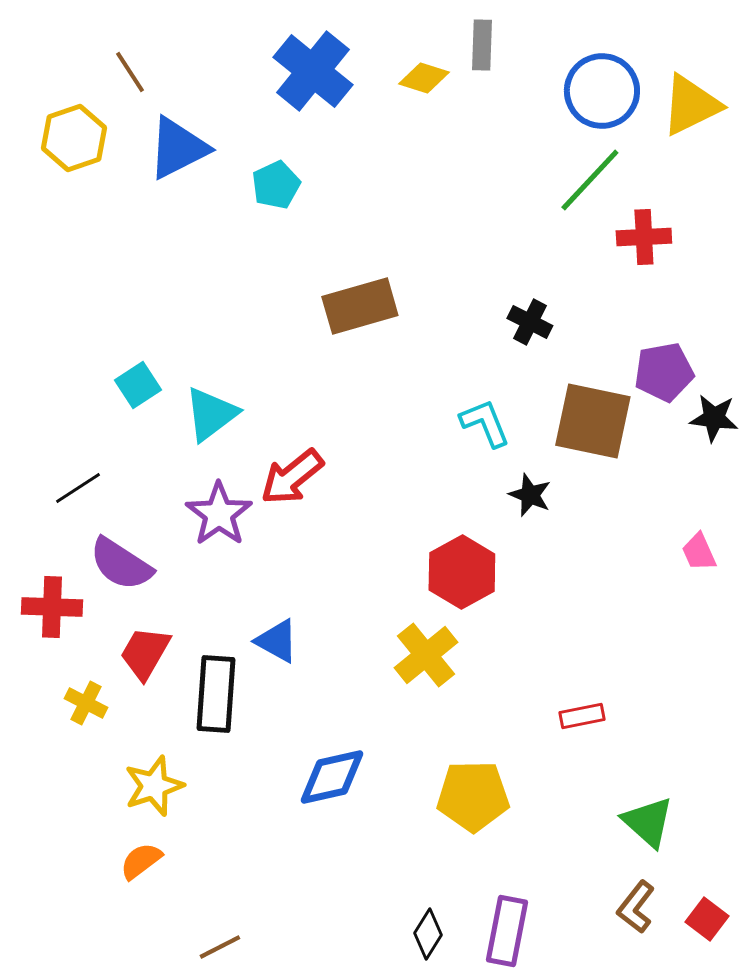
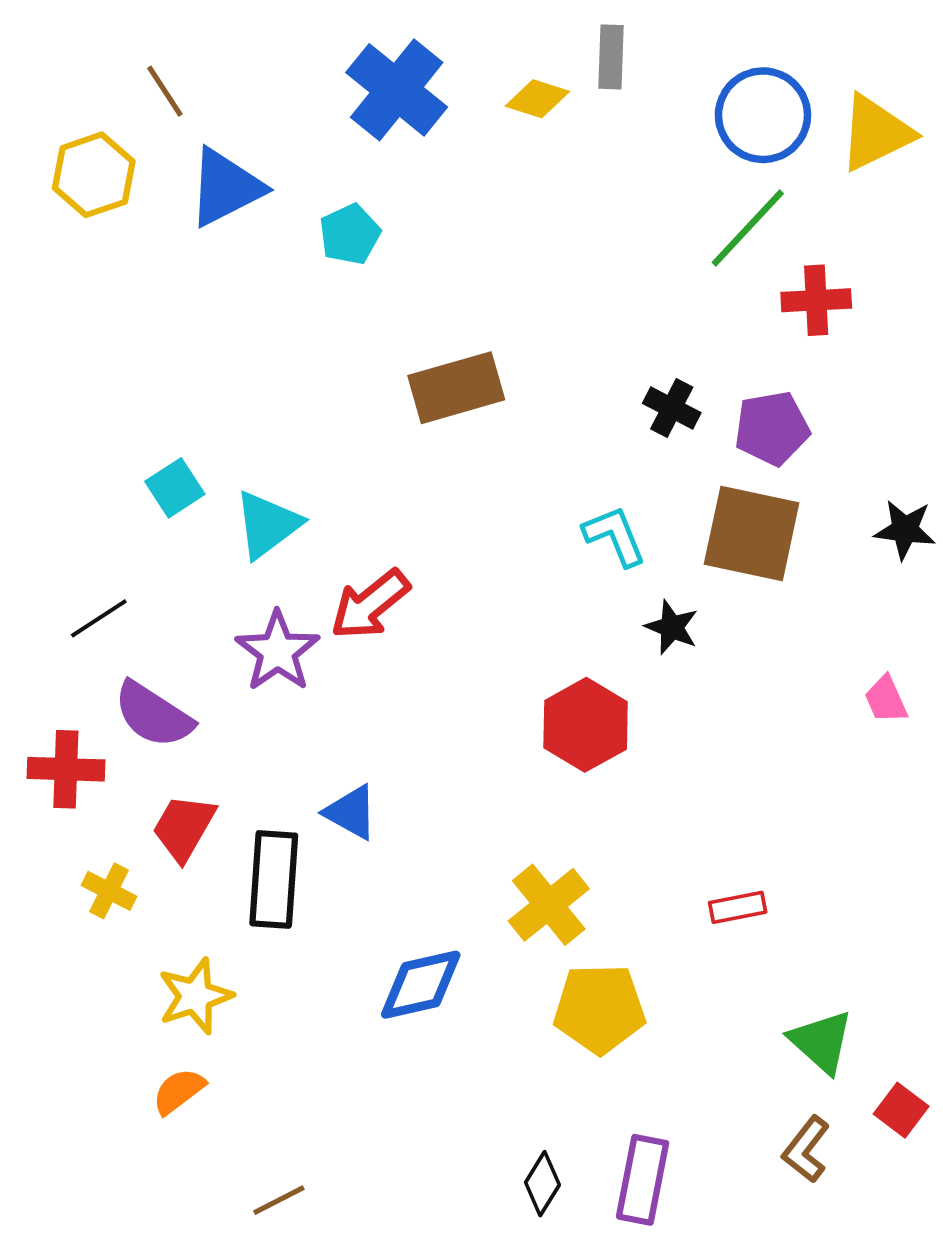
purple pentagon: (664, 372) -> (772, 428), moved
yellow cross: (426, 655) -> (549, 905), moved
red square: (707, 919) -> (901, 1110), moved

